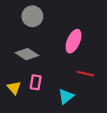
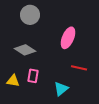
yellow triangle: (14, 88) -> (13, 81), turned -40

